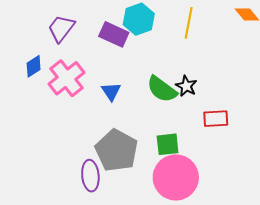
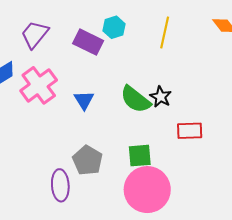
cyan hexagon: (139, 19) -> (114, 27), size x0.7
gray pentagon: (116, 150) -> (88, 160), size x0.7

